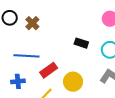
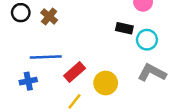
black rectangle: (81, 43) -> (124, 28), moved
blue cross: (18, 81) -> (28, 81), moved

